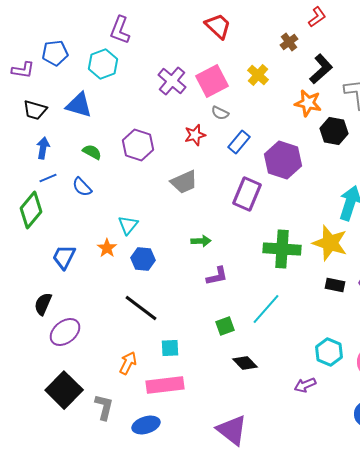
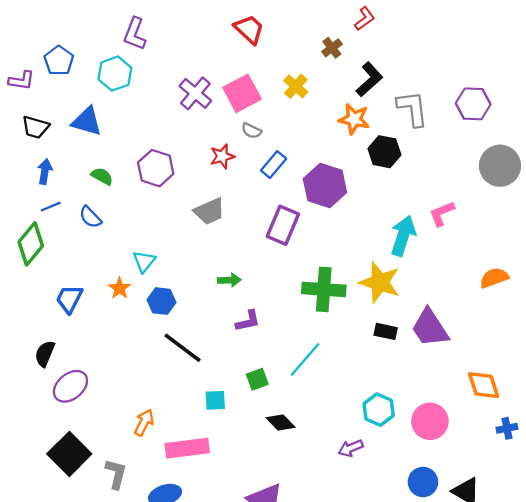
blue pentagon: (55, 53) -> (59, 61), turned -30
black line: (141, 308) -> (183, 348), moved
cyan square: (170, 348) -> (215, 400), moved

